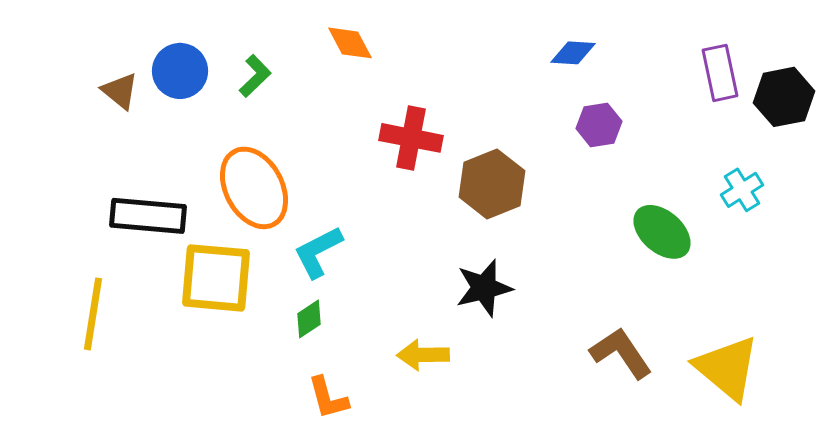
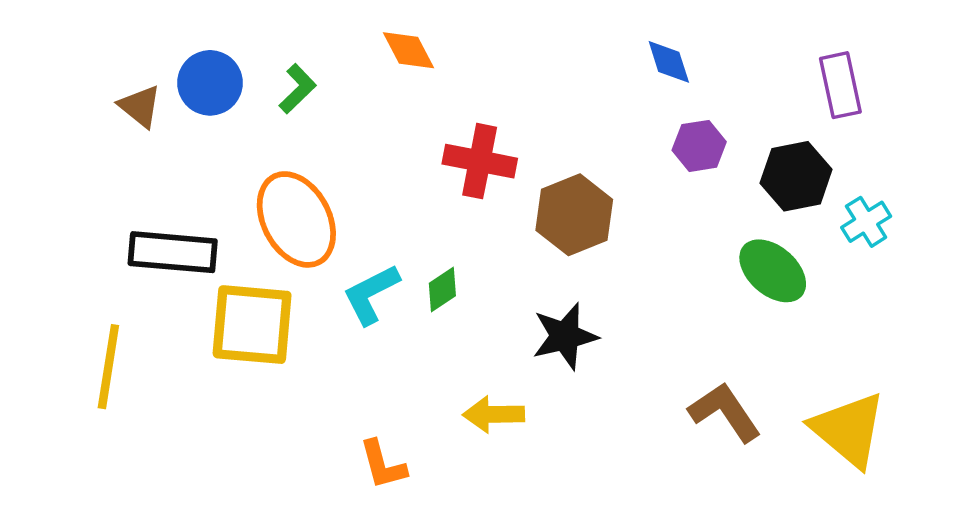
blue diamond: (573, 53) -> (669, 62), turned 69
black hexagon: (784, 97) -> (796, 176), moved
green diamond: (309, 319) -> (442, 290), moved

